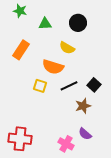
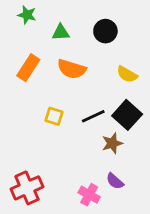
yellow semicircle: (67, 48) -> (127, 74), moved
orange semicircle: (53, 67) -> (72, 69), moved
black square: (94, 85) -> (127, 115), size x1.5
red cross: (20, 139) -> (27, 188), turned -30

